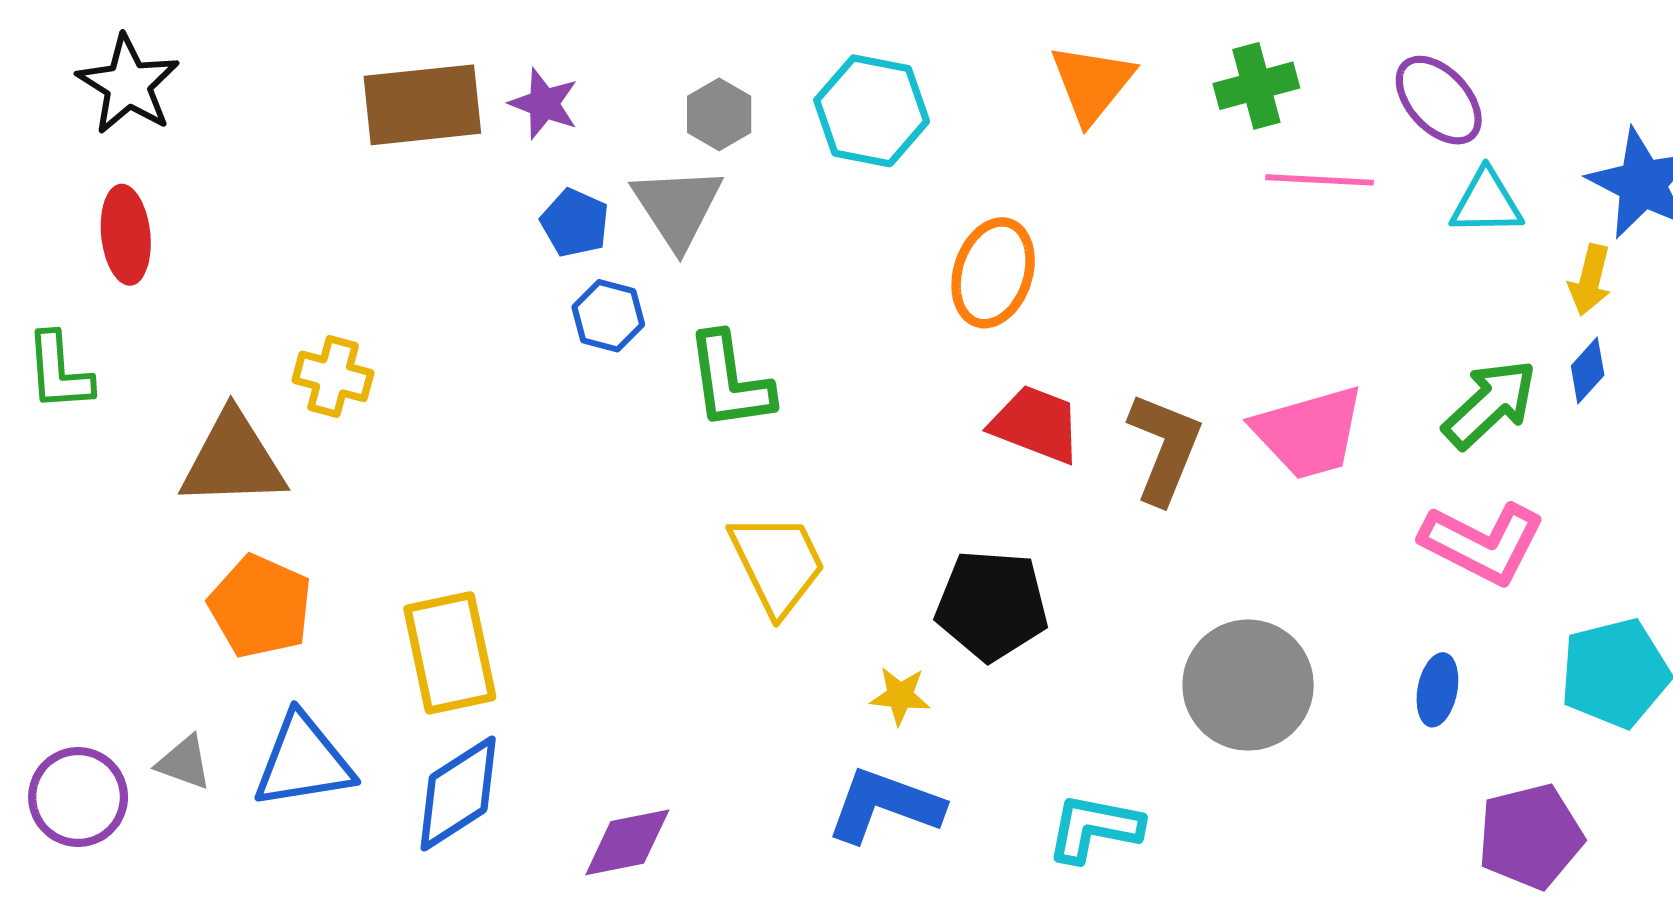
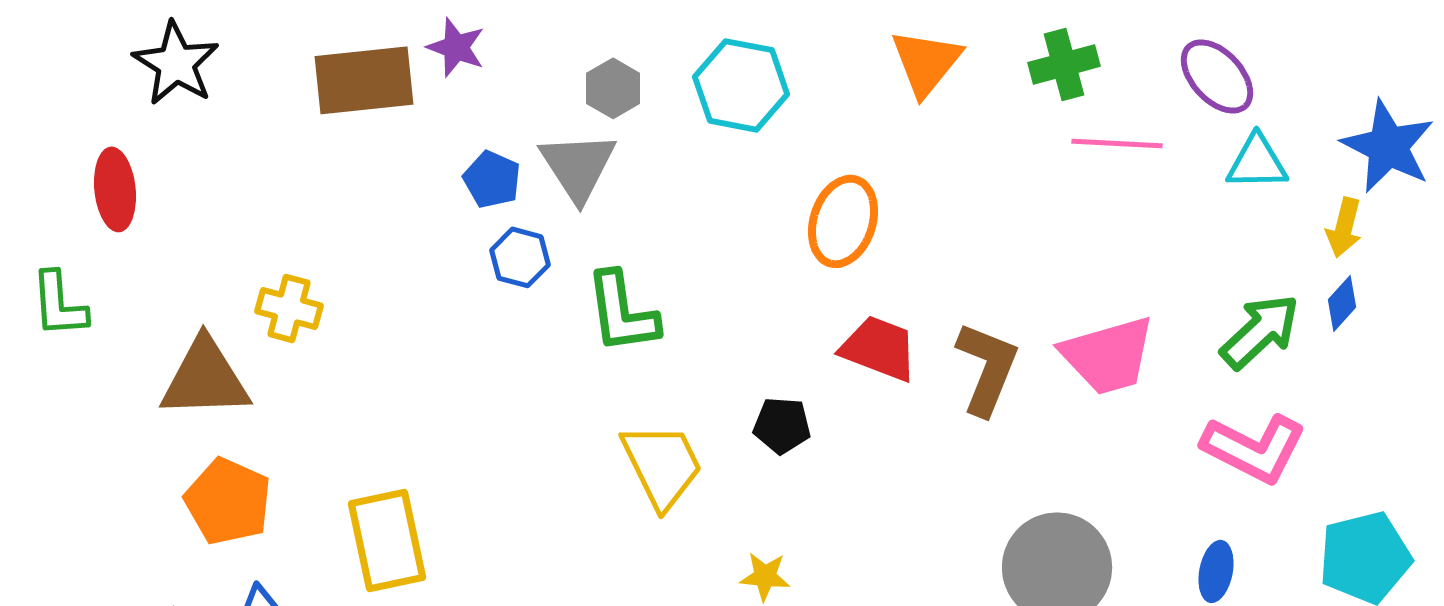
black star: (128, 85) -> (176, 63), moved
purple star: (544, 104) -> (456, 47), moved
black pentagon: (992, 605) -> (782, 425), moved, size x0.6

